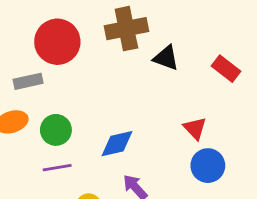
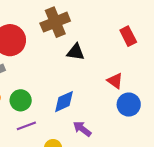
black triangle: (166, 58) -> (76, 52), moved
red rectangle: (226, 69) -> (128, 36), turned 36

